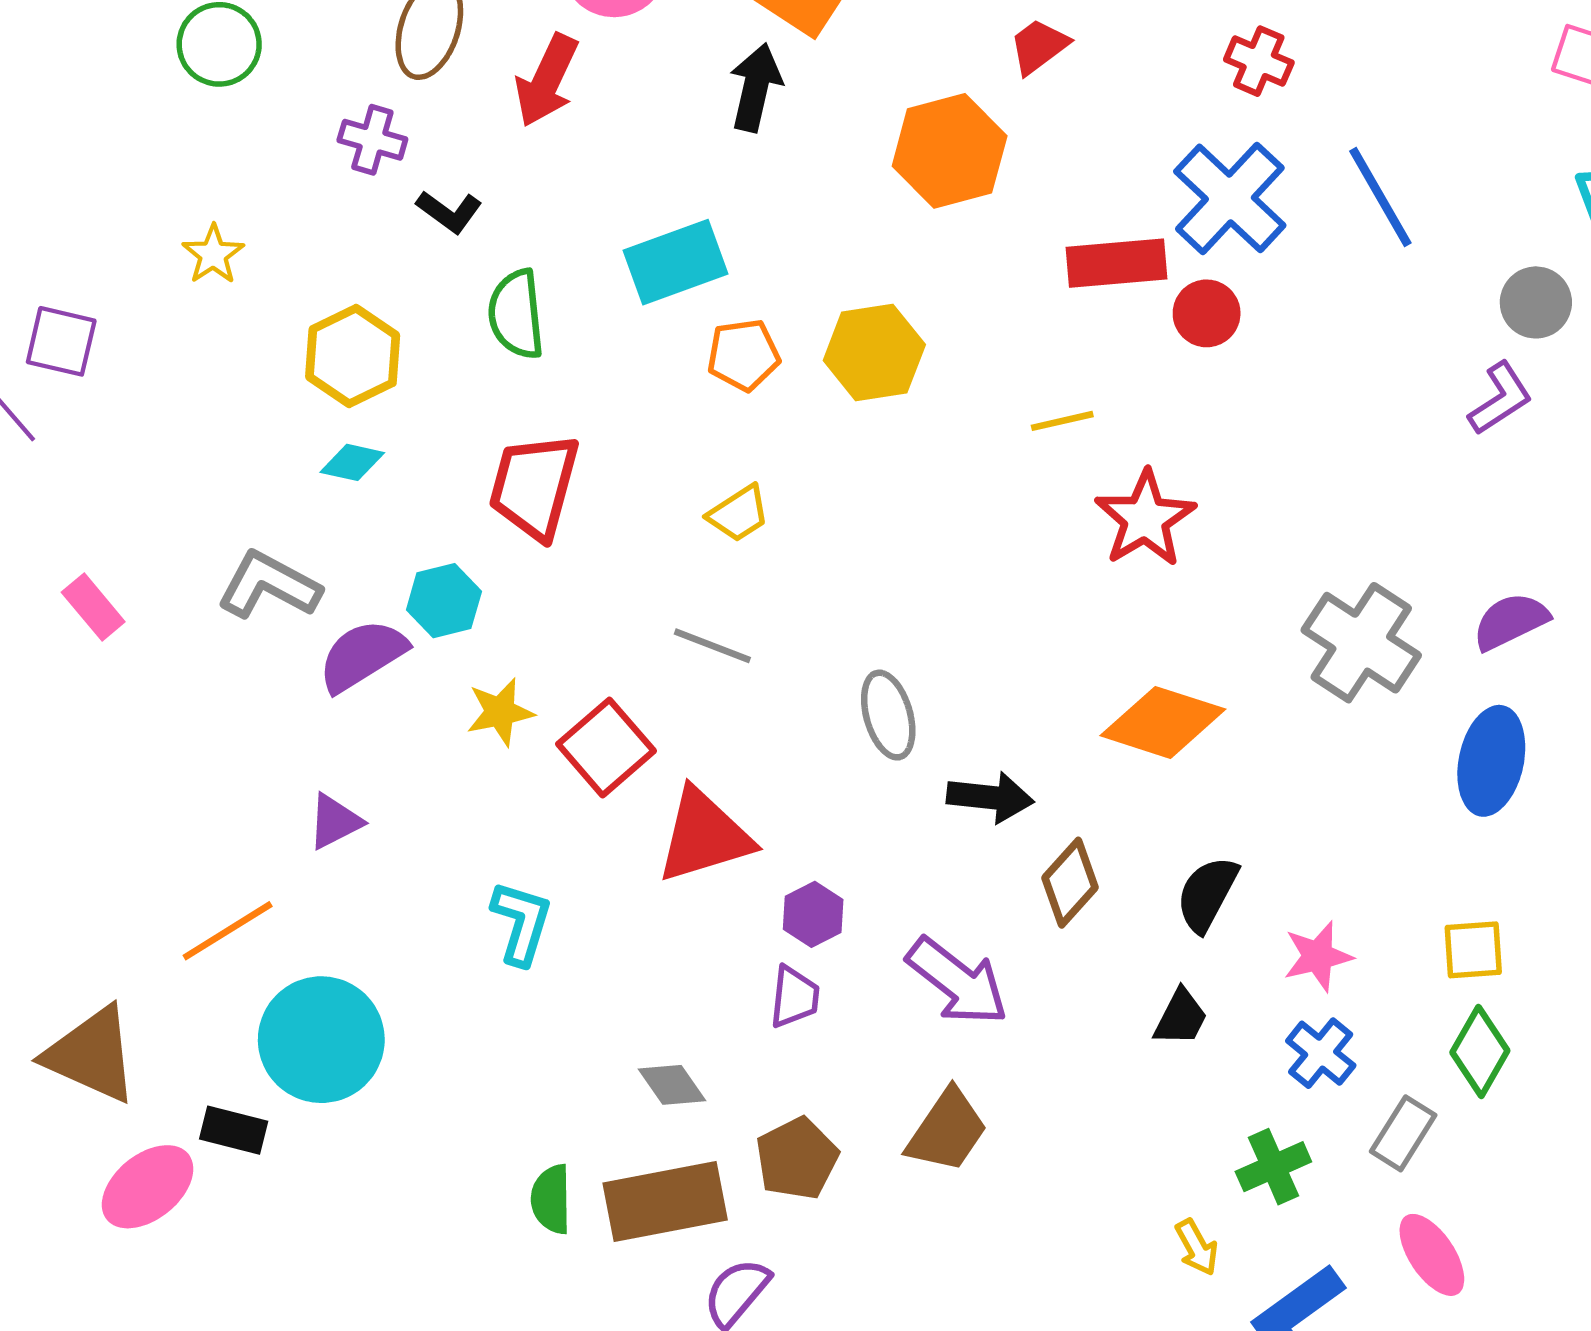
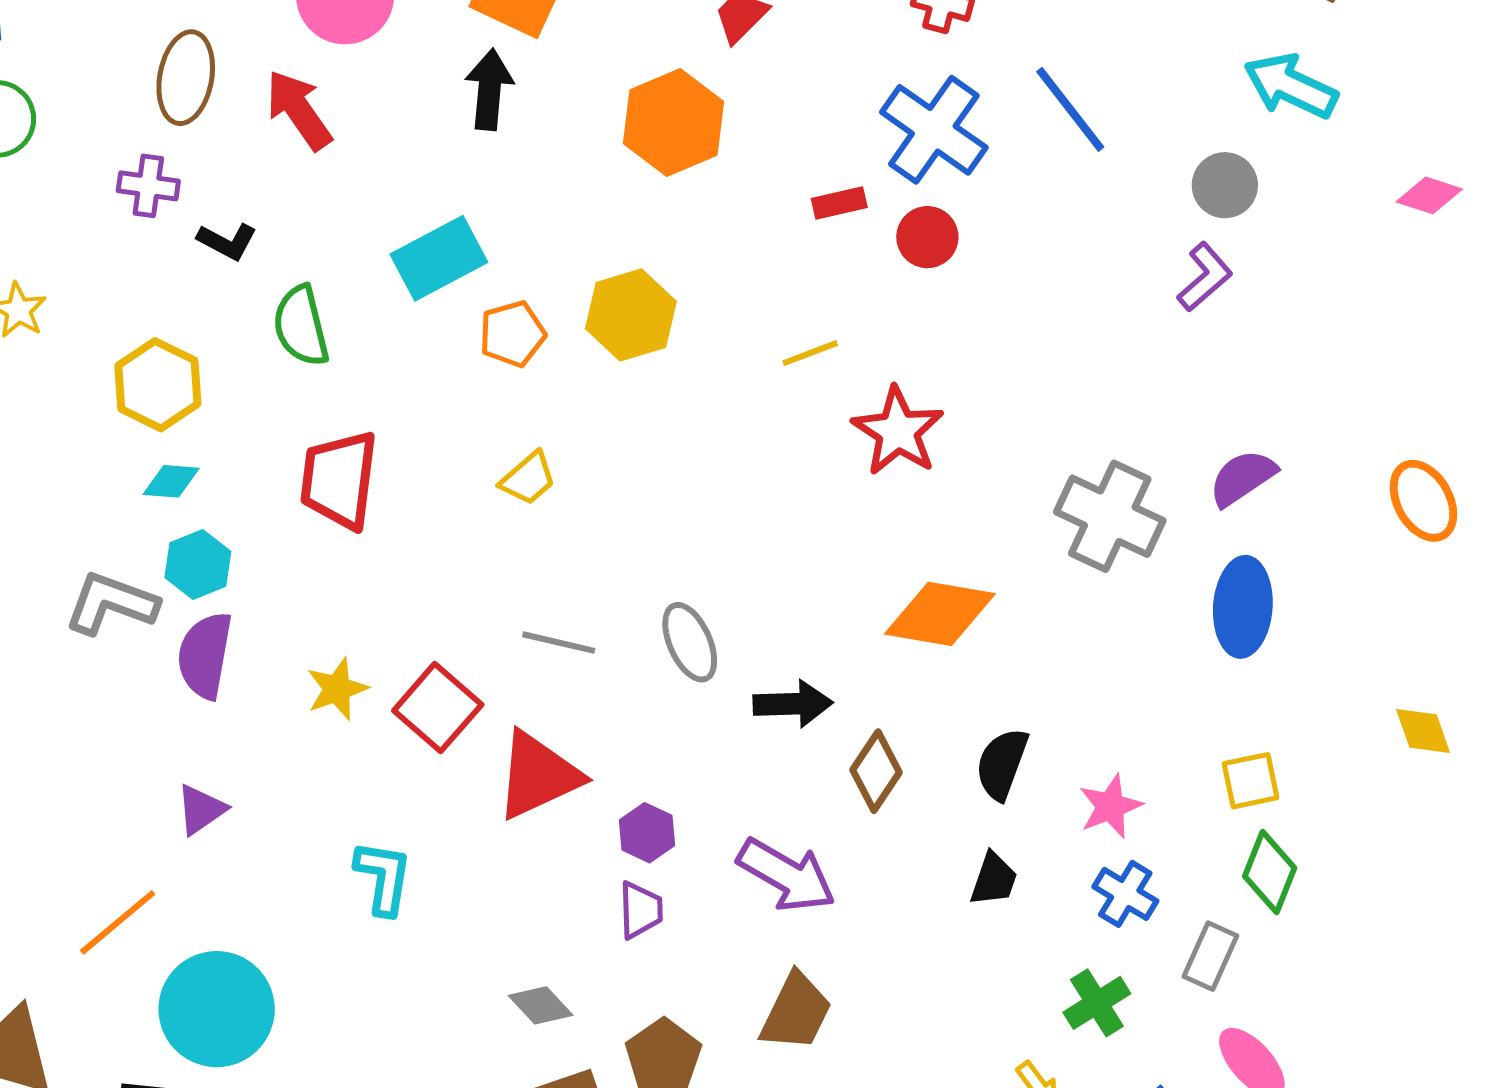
red arrow: (547, 80) -> (299, 110), turned 128
red rectangle: (1116, 263) -> (839, 203), size x0.6
cyan hexagon: (444, 601) -> (198, 564), moved
gray line: (712, 646) -> (559, 643), moved
purple semicircle: (362, 656) -> (205, 655), turned -40

